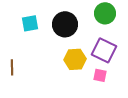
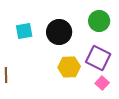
pink square: (100, 75) -> (102, 83), moved, turned 32

